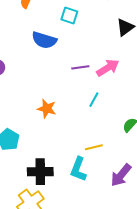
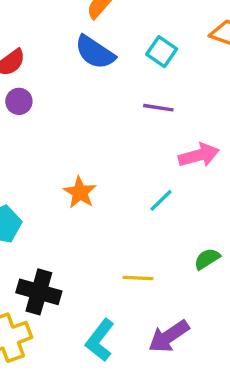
blue semicircle: (44, 40) -> (95, 52), moved
purple line: (80, 67) -> (158, 108), moved
cyan L-shape: (78, 169) -> (100, 340), moved

